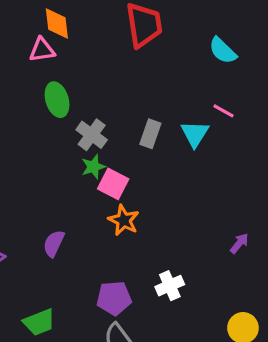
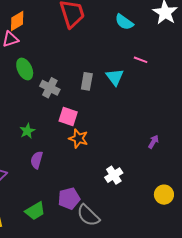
orange diamond: (57, 23) -> (17, 21), turned 75
pink line: (223, 111) -> (141, 60), moved
green star: (93, 167) -> (27, 131), moved
purple pentagon: (114, 298) -> (69, 199), moved

